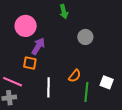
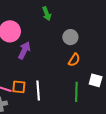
orange square: (30, 63) -> (19, 87), moved
orange semicircle: (75, 76) -> (74, 60), moved

